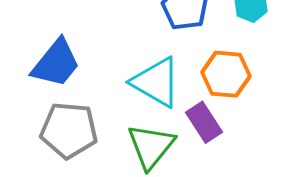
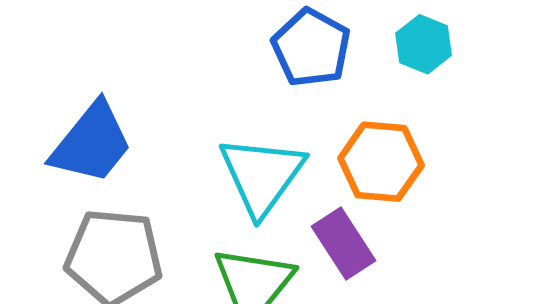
cyan triangle: (156, 82) -> (262, 175), turned 36

